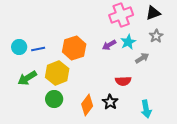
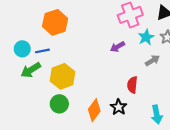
cyan star: (128, 42) -> (146, 37), moved
orange hexagon: (74, 48) -> (55, 22), moved
green arrow: (27, 78) -> (31, 70), moved
red semicircle: (123, 81) -> (132, 85), turned 98

